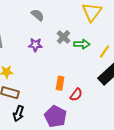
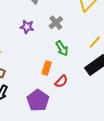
green arrow: (82, 44) -> (62, 48), moved, turned 49

